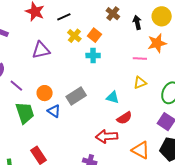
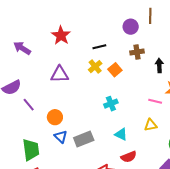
brown cross: (113, 14) -> (137, 52), turned 32
black line: (64, 17) -> (99, 47), moved
cyan cross: (93, 55) -> (111, 104), moved, turned -32
gray rectangle: (76, 96) -> (84, 139), moved
green trapezoid: (25, 113) -> (31, 150), moved

